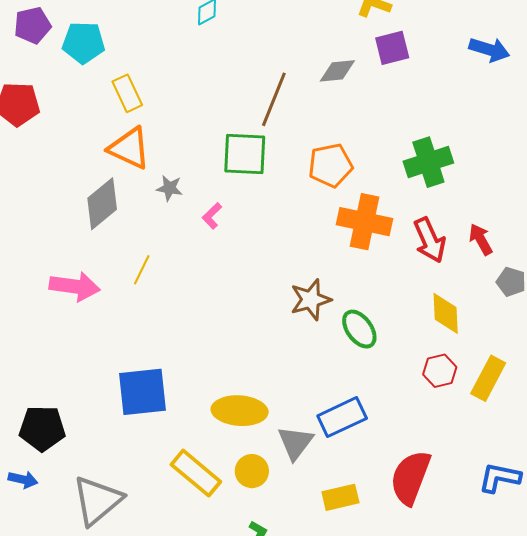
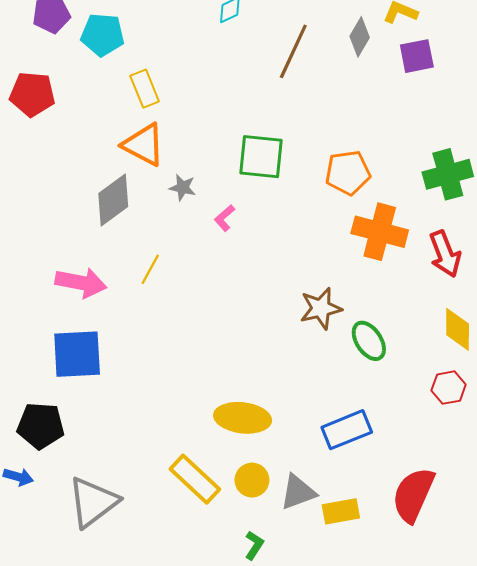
gray diamond: (337, 71) -> (360, 37), moved, turned -57
brown line: (274, 99) -> (293, 51), moved
blue square: (142, 392) -> (77, 354), moved
gray triangle: (295, 443) -> (298, 492), moved, turned 30

